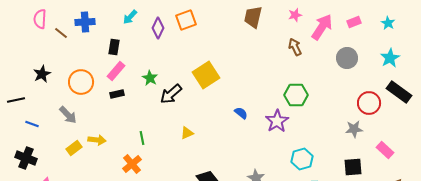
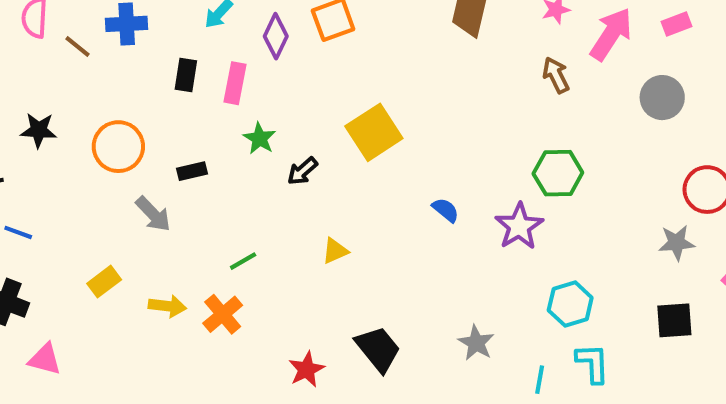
pink rectangle: (116, 71) -> (235, 83), moved, turned -30
black star: (42, 74) -> (39, 130), turned 30
black arrow: (171, 94) -> (302, 171), size x0.7
gray arrow: (68, 115) -> (153, 214), moved
green line: (142, 138) -> (243, 261), turned 72
yellow arrow: (97, 140) -> (167, 306), moved

